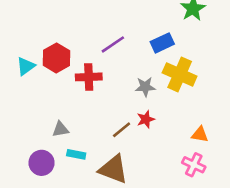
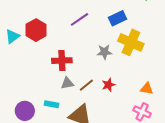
red cross: (89, 77) -> (62, 61), moved
red star: (146, 119) -> (108, 85), moved
gray triangle: (60, 129) -> (67, 83), moved

